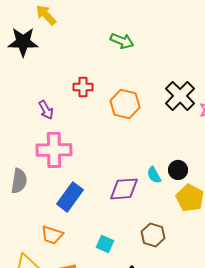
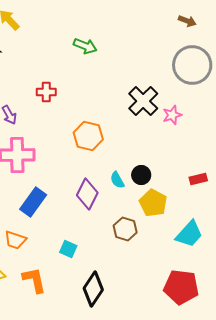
orange hexagon: (125, 104) -> (88, 136), moved
purple diamond: (124, 189) -> (87, 194), turned -60
brown hexagon: (153, 235) -> (125, 229), moved

